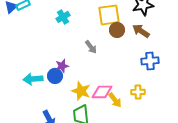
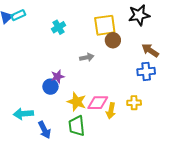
brown arrow: (141, 31) -> (150, 50), moved
gray arrow: (91, 47) -> (87, 57), turned -64
cyan arrow: (33, 79) -> (23, 114), moved
yellow arrow: (115, 100) -> (111, 111), turned 49

